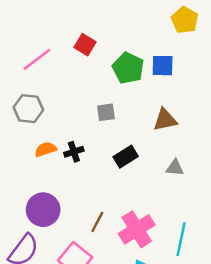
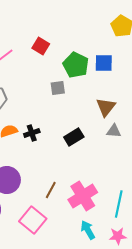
gray square: (106, 112) -> (58, 88), moved
brown triangle: (165, 120) -> (106, 107), turned -40
gray triangle: (175, 168) -> (114, 131), moved

